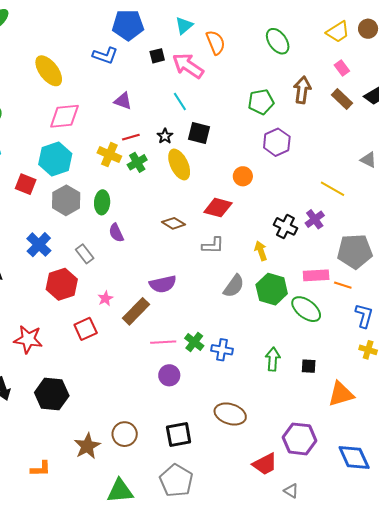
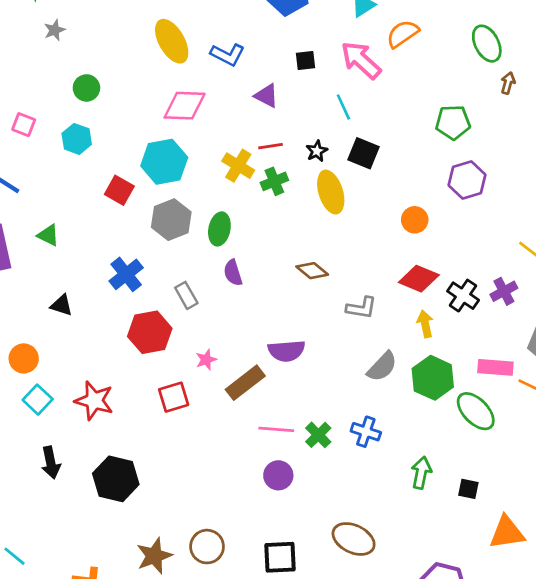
orange semicircle: (216, 42) -> (403, 34), turned -110
blue L-shape: (105, 55) -> (228, 55), moved
black square: (157, 56) -> (305, 61), moved
brown arrow: (302, 90) -> (508, 83), moved, size x0.6
red diamond: (218, 208) -> (419, 279), moved
blue cross: (222, 350) -> (366, 432), moved

